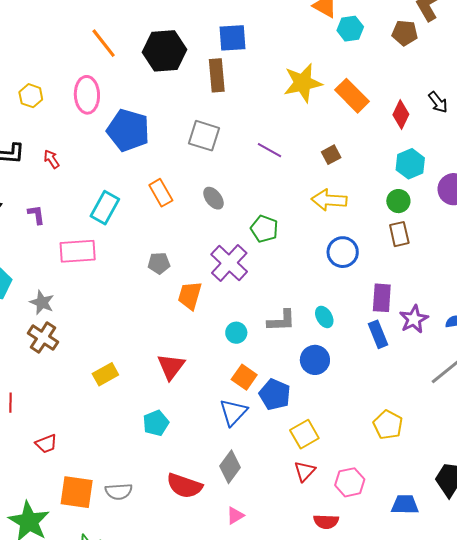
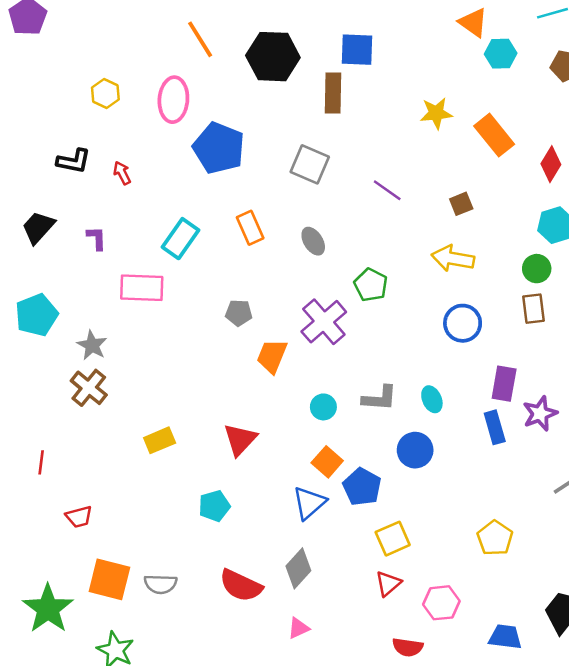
yellow star: (303, 83) -> (436, 113), size x0.7

